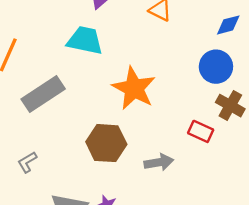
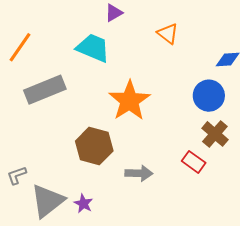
red rectangle: (201, 131) -> (194, 162), moved
gray L-shape: (27, 162) -> (17, 175), moved

